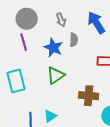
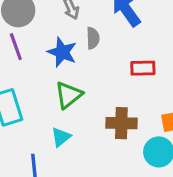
cyan triangle: (50, 116) -> (61, 137), moved

